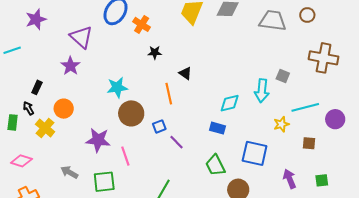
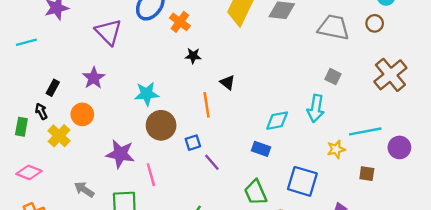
brown cross: (324, 58) -> (390, 75), turned 36
purple star: (70, 66) -> (94, 78), moved
gray square: (283, 76) -> (333, 77), moved

